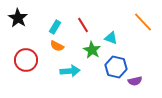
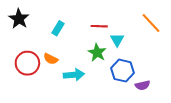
red line: (83, 25) -> (99, 26), moved, turned -56
cyan triangle: (111, 38) -> (117, 40), turned 40
orange semicircle: (57, 46) -> (51, 59), moved

